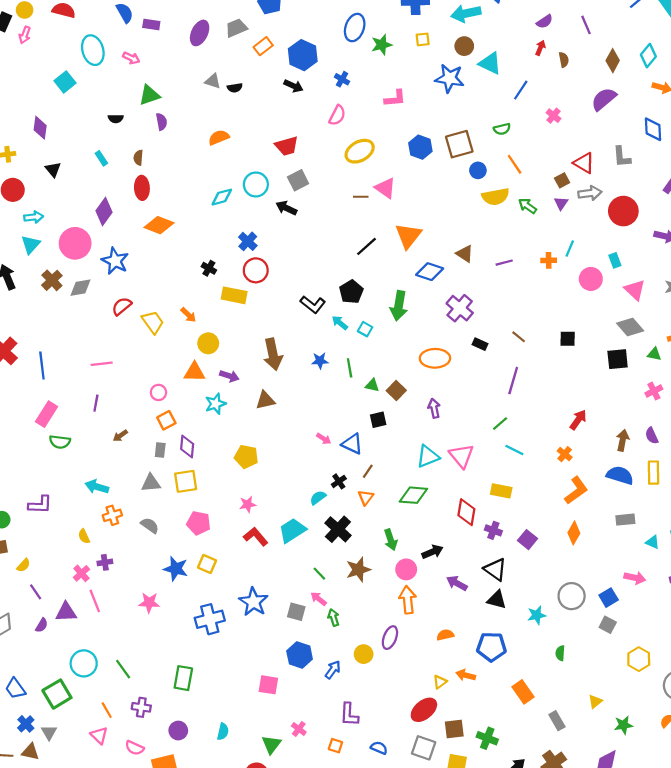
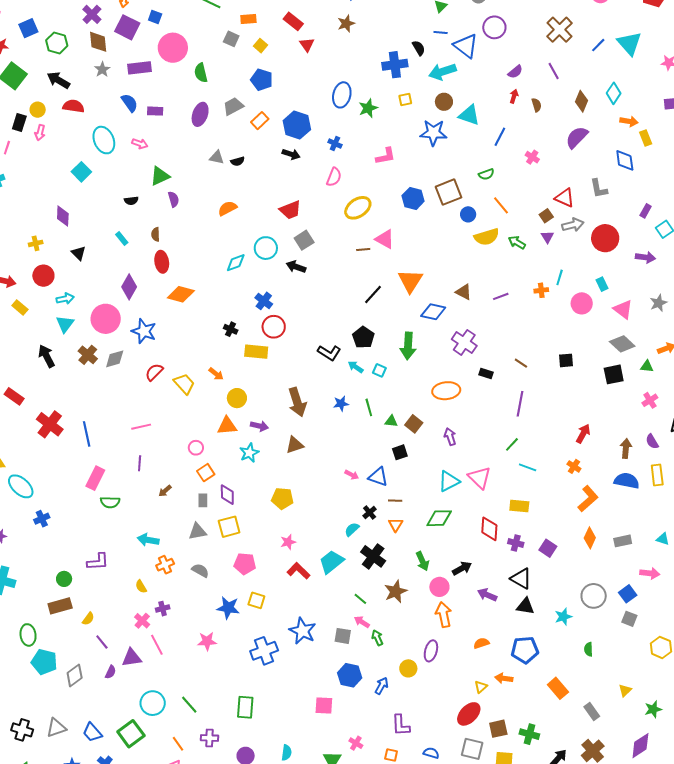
brown line: (368, 471) -> (395, 501), turned 64
gray rectangle: (625, 520) -> (623, 541), moved

